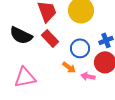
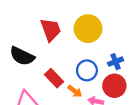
red rectangle: (50, 38) -> (54, 78), moved

